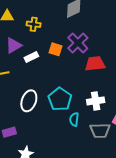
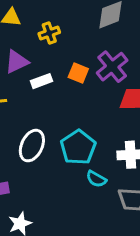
yellow cross: (34, 24) -> (49, 33), turned -32
cyan semicircle: (74, 119) -> (96, 179), turned -72

